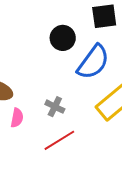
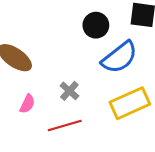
pink semicircle: (17, 118) -> (27, 104), moved

